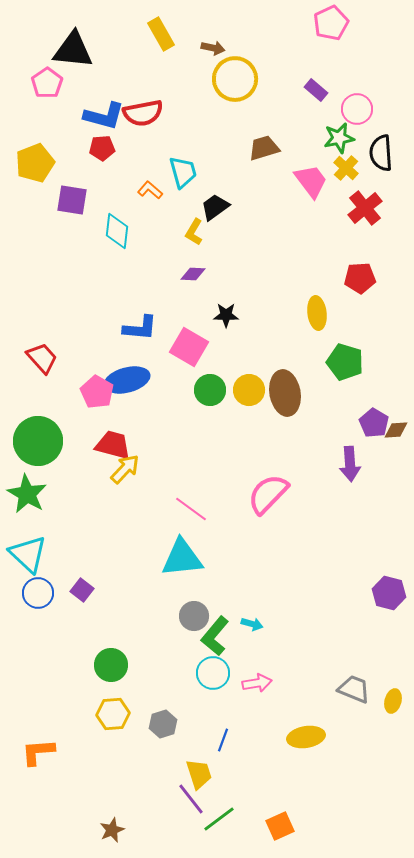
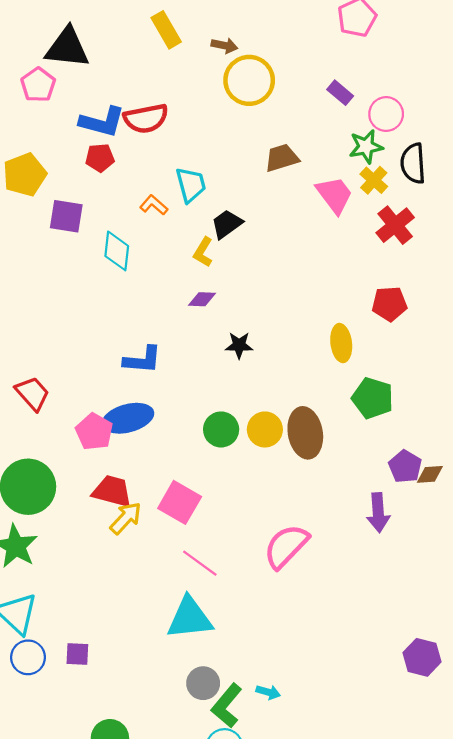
pink square: (189, 347) -> (180, 502), moved
purple square: (82, 590) -> (77, 654), turned -35

